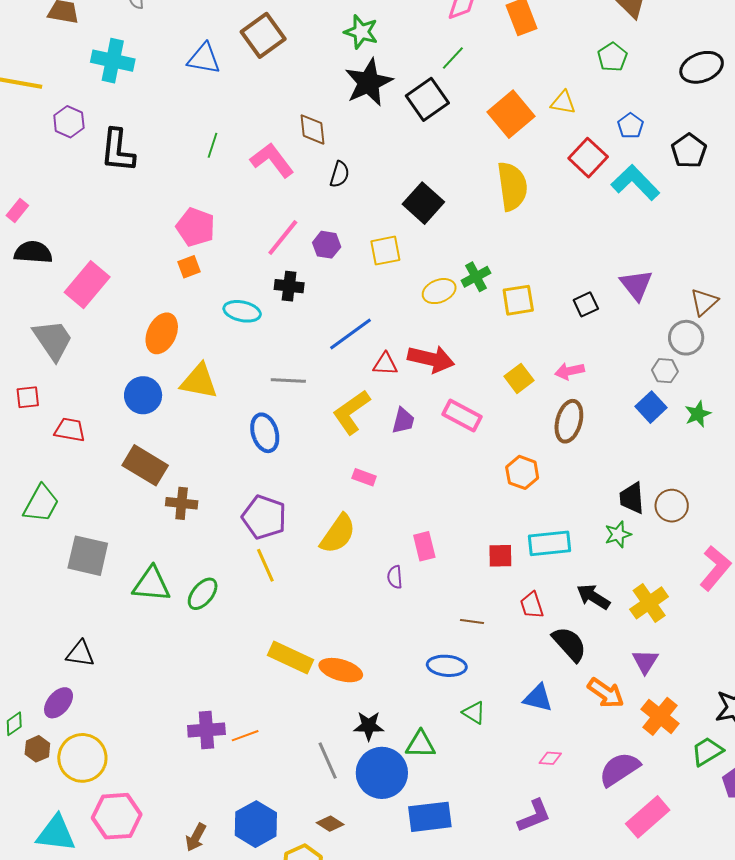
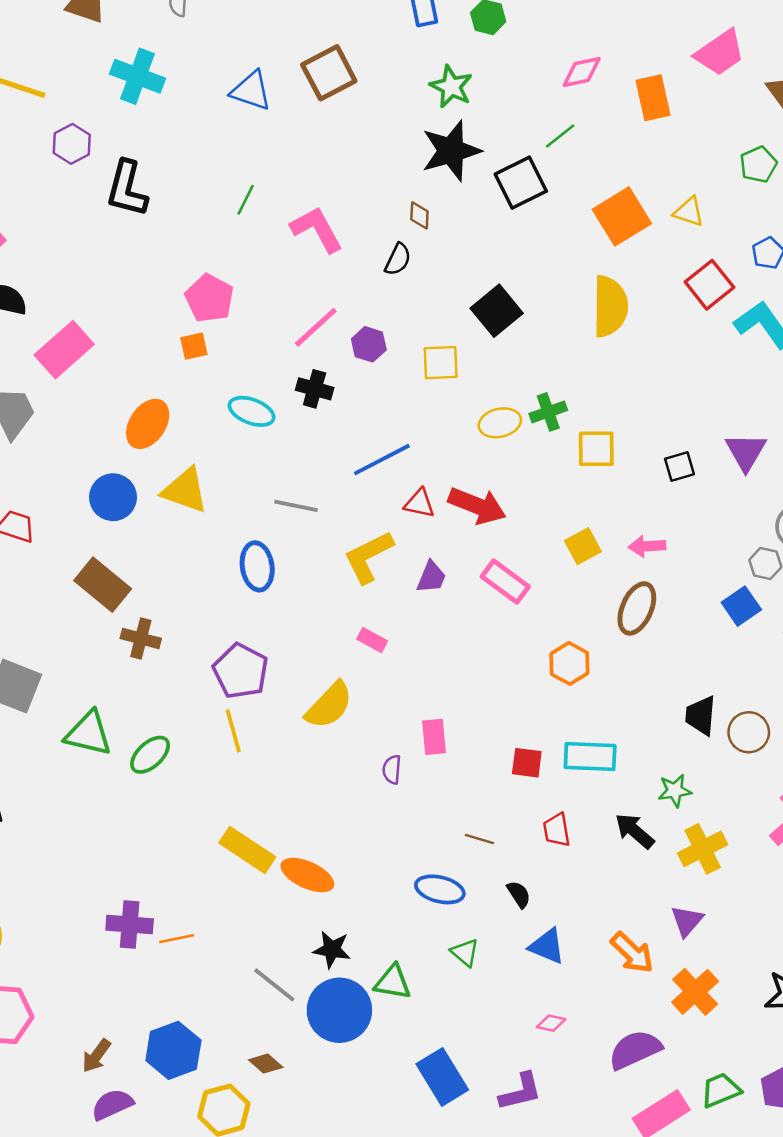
brown diamond: (313, 129) -> (419, 215), moved, size x0.7
green star: (618, 534) -> (675, 791), moved
black semicircle: (569, 644) -> (519, 894), moved, size x0.6
green trapezoid: (707, 751) -> (721, 1090), moved
gray line: (328, 761) -> (274, 985), turned -36
blue rectangle: (430, 817) -> (442, 1077), moved, turned 57

